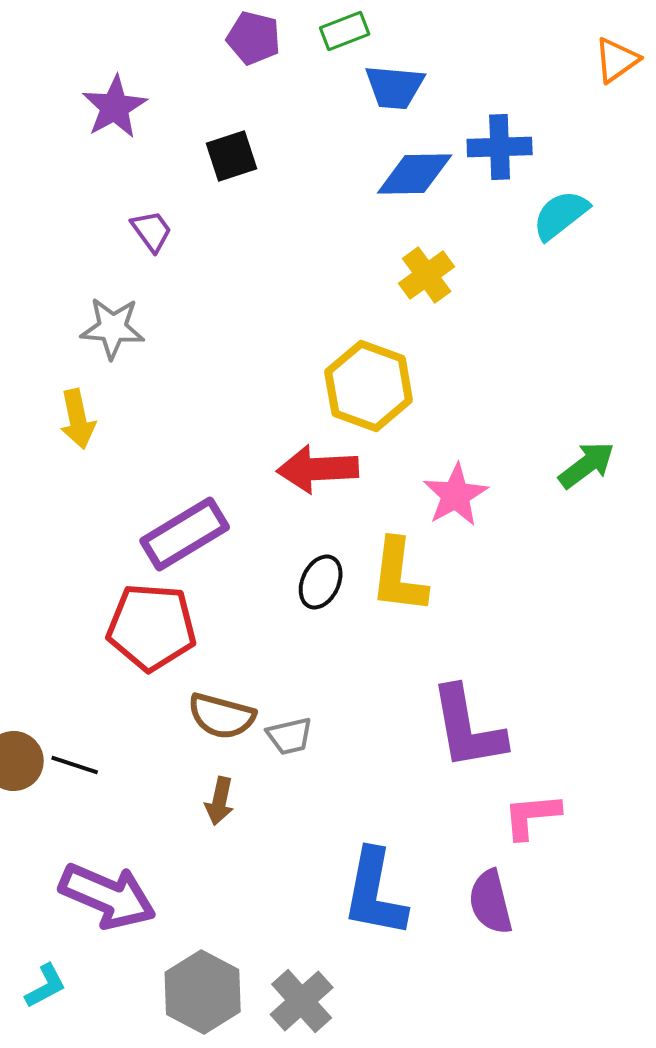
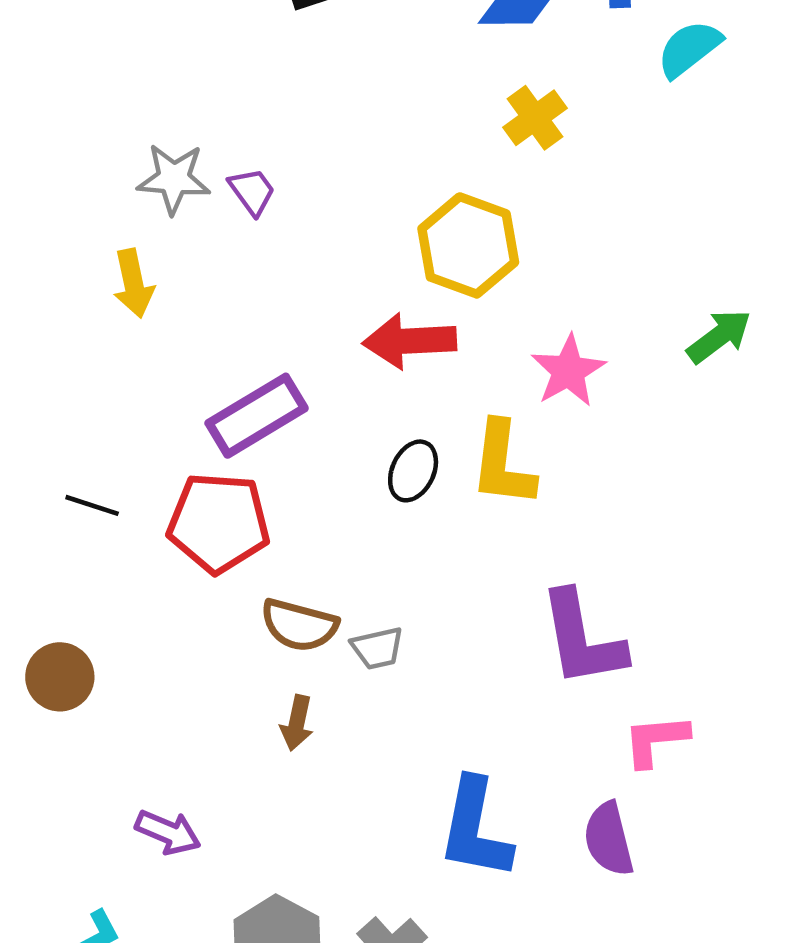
purple trapezoid: (152, 231) -> (252, 191), moved
black line: (75, 765) -> (92, 505), moved
purple arrow: (108, 896) -> (168, 832), size x0.6

